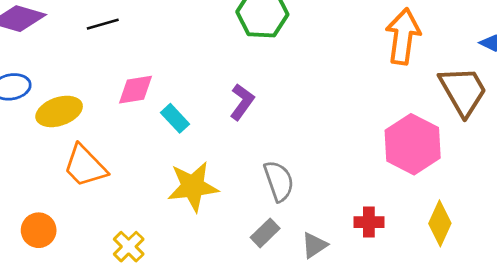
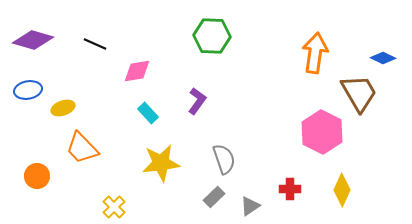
black line: (103, 24) -> (95, 44), turned 40
pink diamond: (136, 90) -> (137, 71), moved
yellow ellipse: (59, 111) -> (63, 108), size x0.7
orange circle: (39, 230) -> (37, 176), moved

